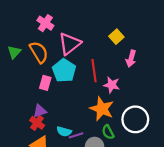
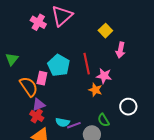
pink triangle: (70, 44) -> (62, 16), moved
green triangle: (14, 52) -> (12, 59), moved
orange semicircle: (39, 52) -> (29, 87), moved
orange star: (102, 109) -> (95, 90), moved, size x0.6
white circle: (135, 119) -> (128, 107), size x0.7

